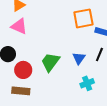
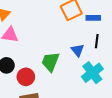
cyan cross: (87, 83) -> (92, 73), size x1.5

